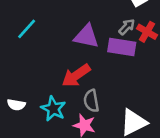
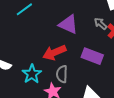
gray arrow: (127, 27) -> (101, 24), turned -104
purple rectangle: (122, 47) -> (92, 56), moved

